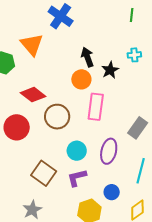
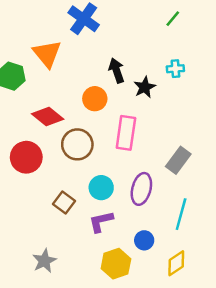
green line: (132, 15) -> (173, 19), turned 32
orange circle: (81, 79) -> (95, 99), moved
brown square: (44, 173) -> (64, 203), moved, size x0.7

